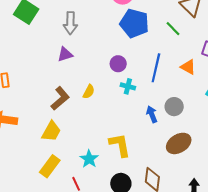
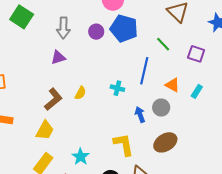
green line: (173, 29) -> (163, 44), moved
purple circle: (118, 64) -> (96, 32), moved
orange triangle: (188, 67) -> (172, 85), moved
yellow L-shape: (120, 145) -> (124, 145), moved

